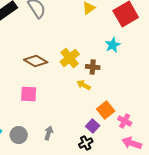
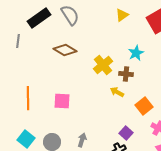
cyan star: (113, 45) -> (136, 53), moved
brown diamond: (36, 61) -> (65, 50), moved
orange square: (106, 110) -> (144, 106), moved

